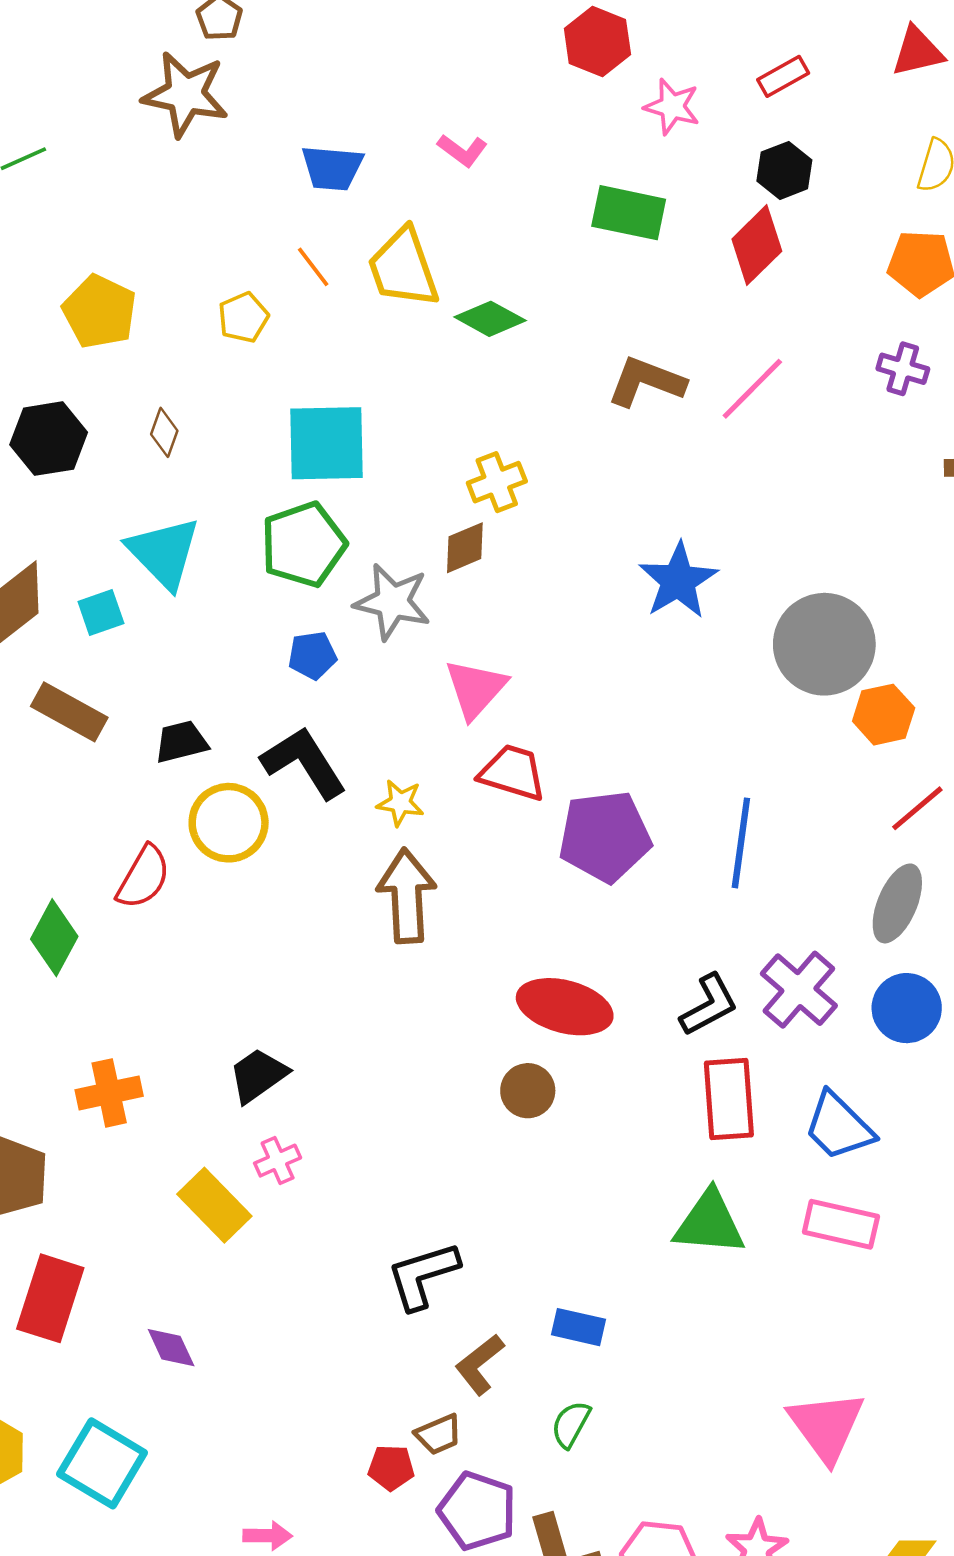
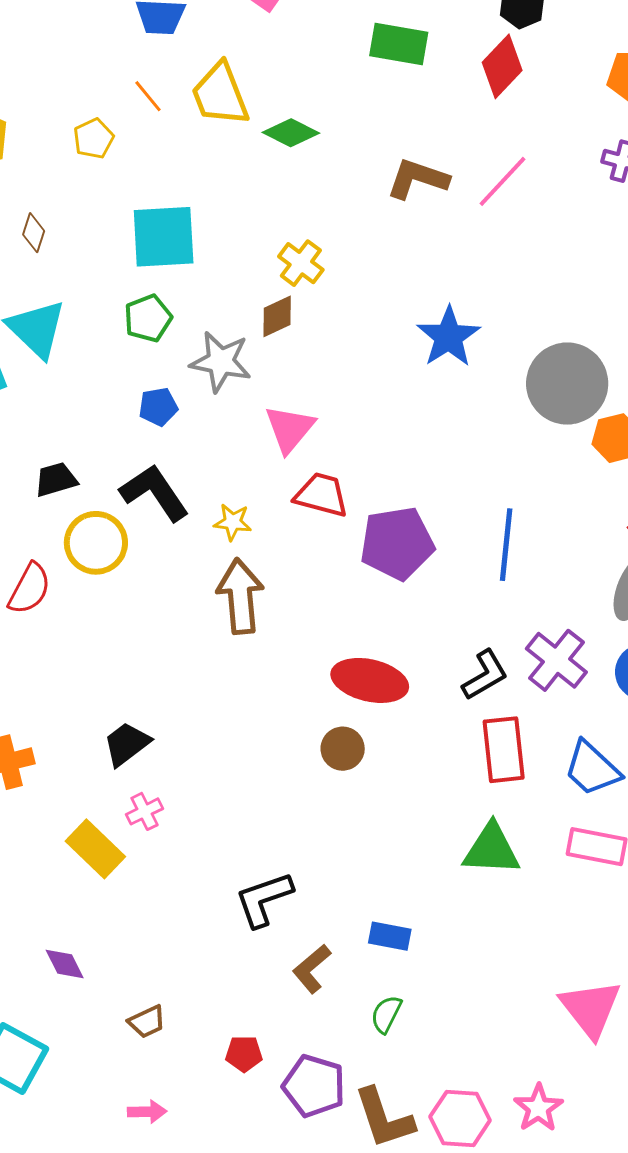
yellow cross: (497, 482) -> (301, 263), turned -30
green pentagon: (303, 544) -> (148, 318), size x0.7
brown trapezoid: (439, 1434) -> (147, 1022), moved

